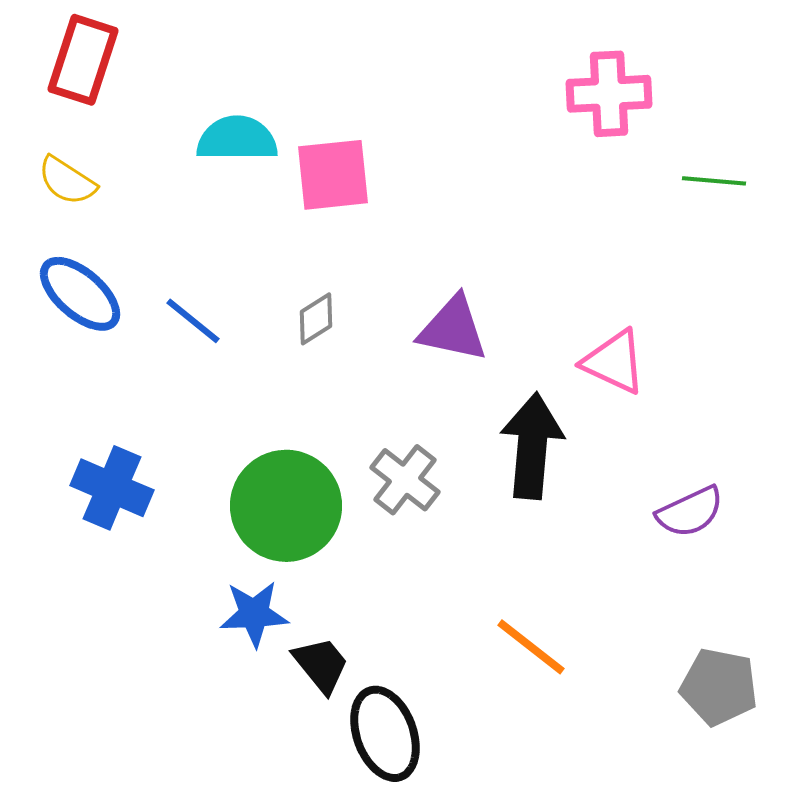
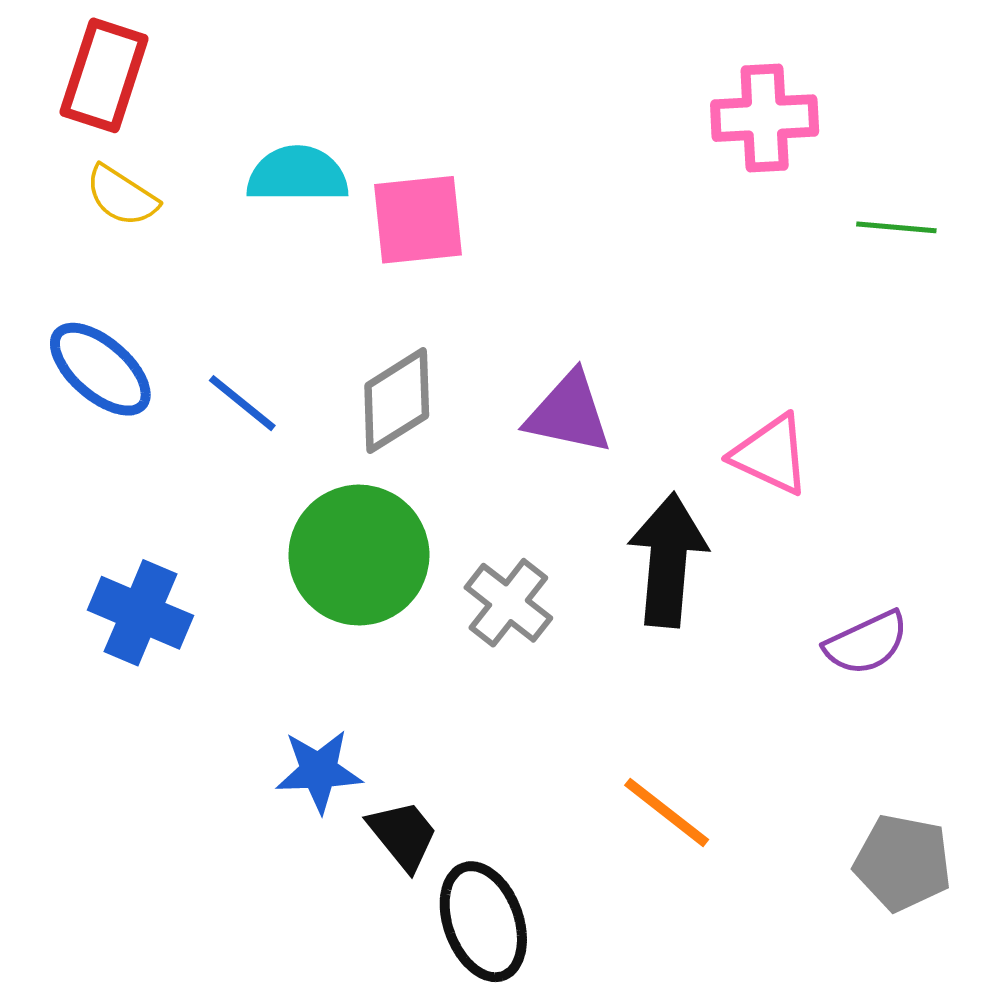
yellow semicircle: (67, 181) -> (122, 196), moved
gray diamond: (316, 319) -> (397, 401), size x1.6
green circle: (286, 506) -> (359, 555), moved

